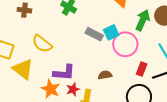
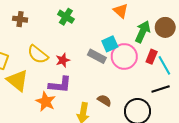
gray rectangle: (94, 34) -> (97, 56), moved
red rectangle: (142, 69) -> (152, 57), moved
brown semicircle: (105, 75) -> (104, 100), moved, turned 40
red star: (73, 89) -> (63, 60), moved

